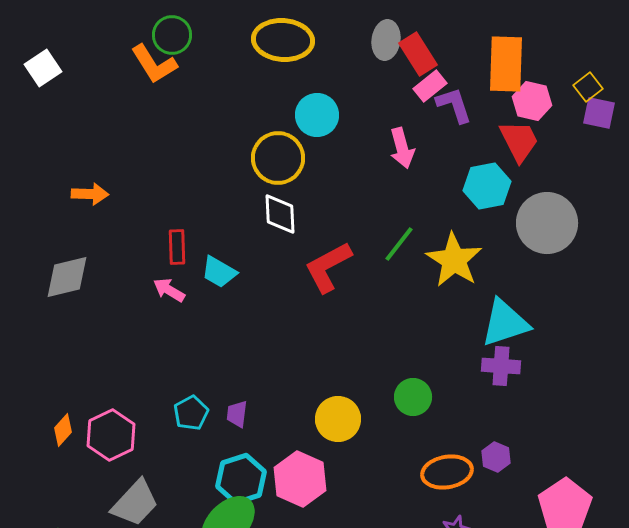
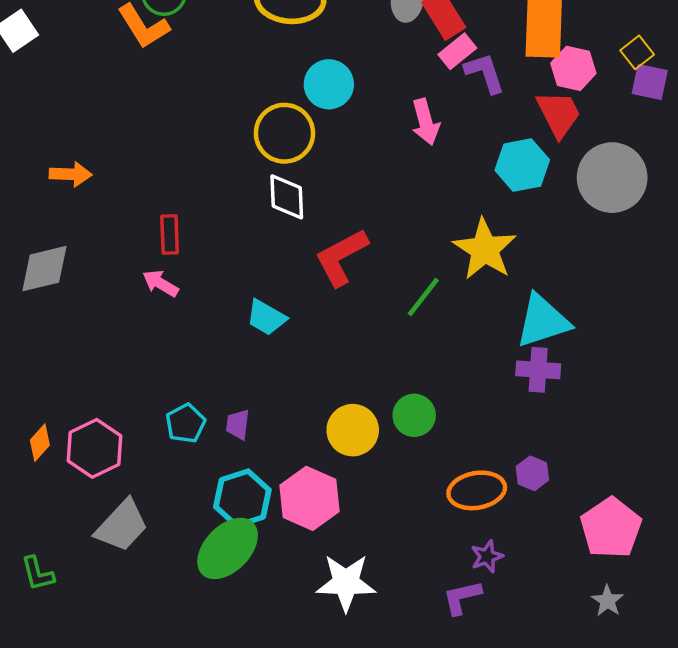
gray circle: (547, 223) -> (612, 178), moved
green line: (399, 244) -> (423, 297), moved
cyan trapezoid: (219, 272) -> (266, 317), moved
green circle: (413, 397) -> (414, 415), moved

